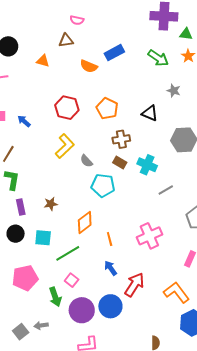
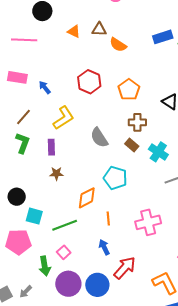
brown triangle: (66, 40) -> (99, 29), moved
blue rectangle: (114, 53) -> (163, 37), moved
yellow L-shape: (65, 146) -> (64, 118), moved
gray semicircle: (86, 161) -> (99, 138), size x1.5
cyan pentagon: (103, 185) -> (115, 178), moved
purple rectangle: (21, 207) -> (51, 147), moved
cyan square: (43, 238) -> (34, 216), moved
gray arrow: (41, 325) -> (26, 292), turned -48

